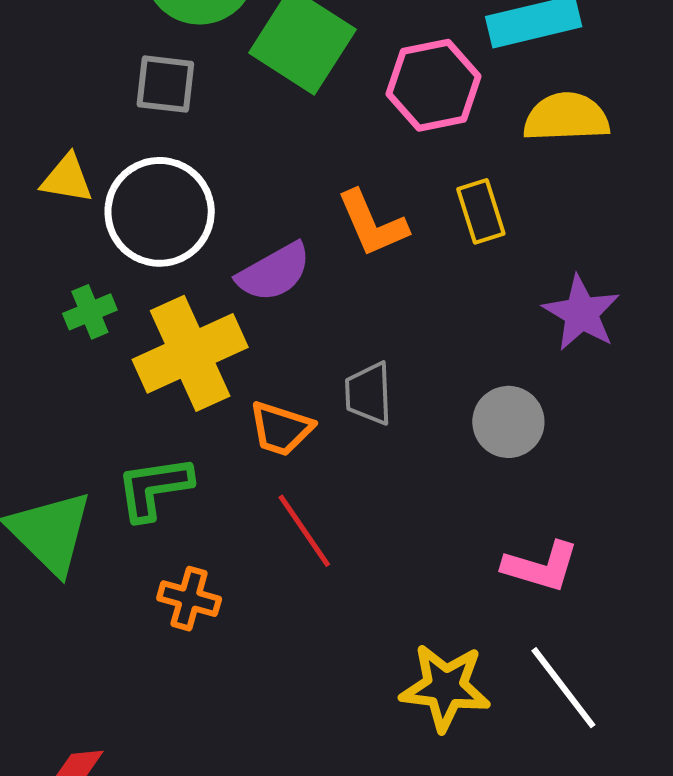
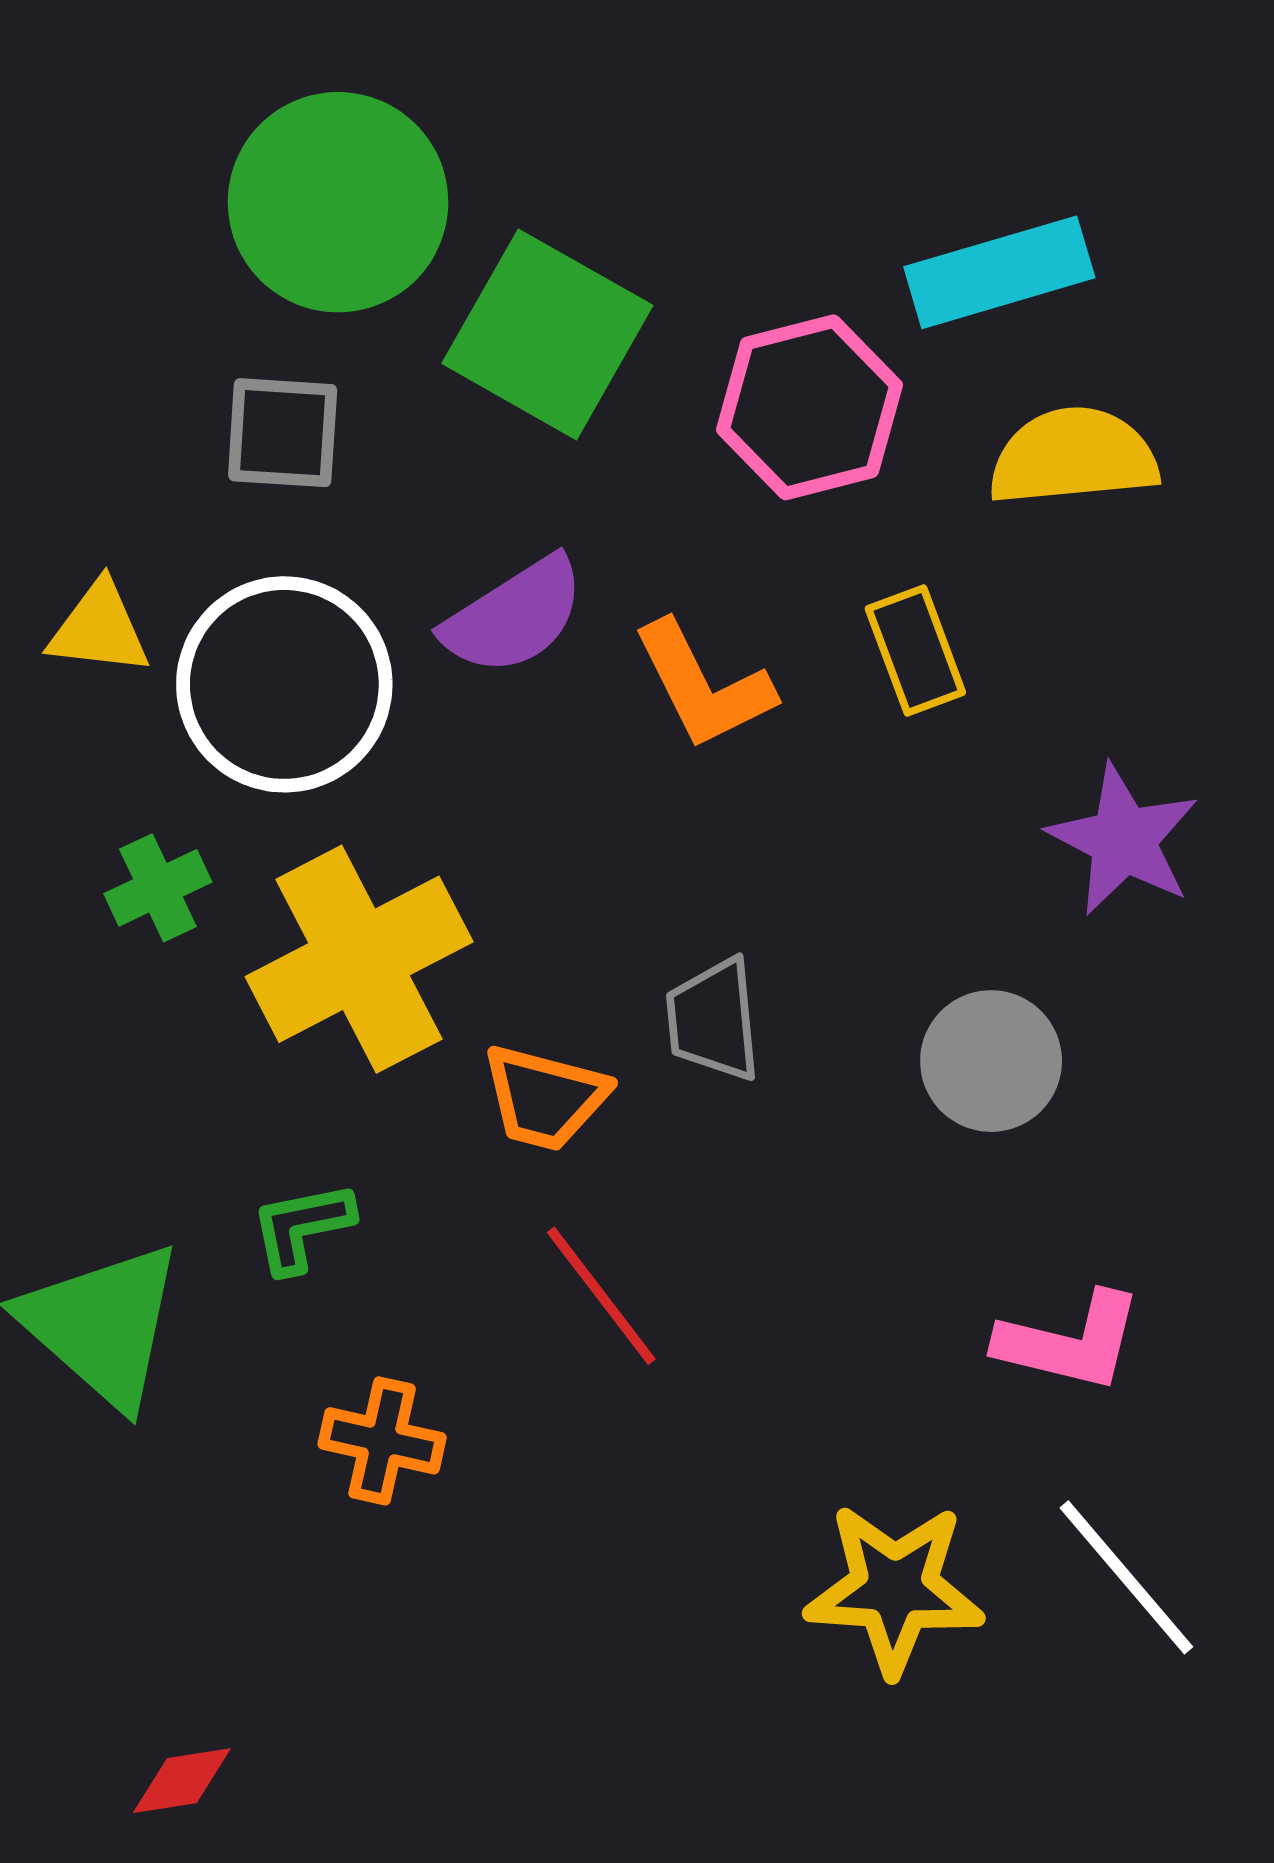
purple semicircle: (274, 272) -> (514, 616), moved
green L-shape: (154, 488) -> (302, 1227), size x0.7

